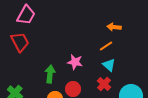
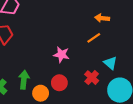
cyan triangle: (109, 65) -> (110, 63), moved
green arrow: (50, 74) -> (24, 80), moved

